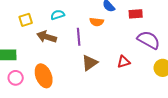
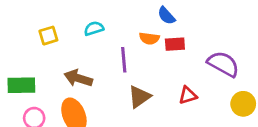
red rectangle: (136, 14) -> (175, 44), moved
brown arrow: (47, 37) -> (78, 78), moved

